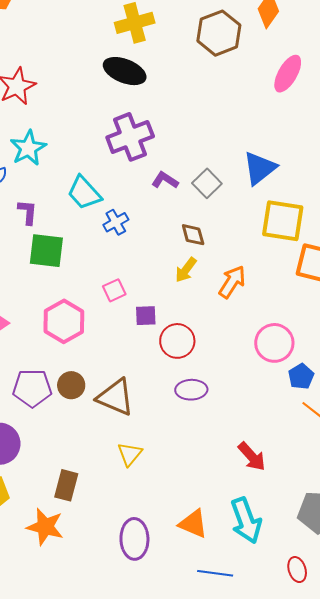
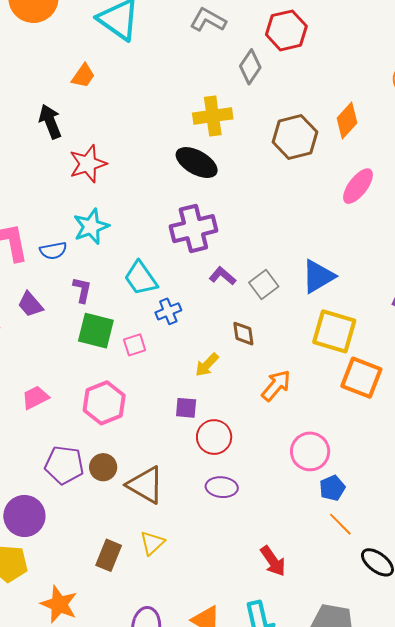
yellow arrow: (186, 270) -> (207, 365), moved
pink square: (114, 290) -> (135, 345), moved
brown rectangle: (66, 485) -> (109, 555), moved

